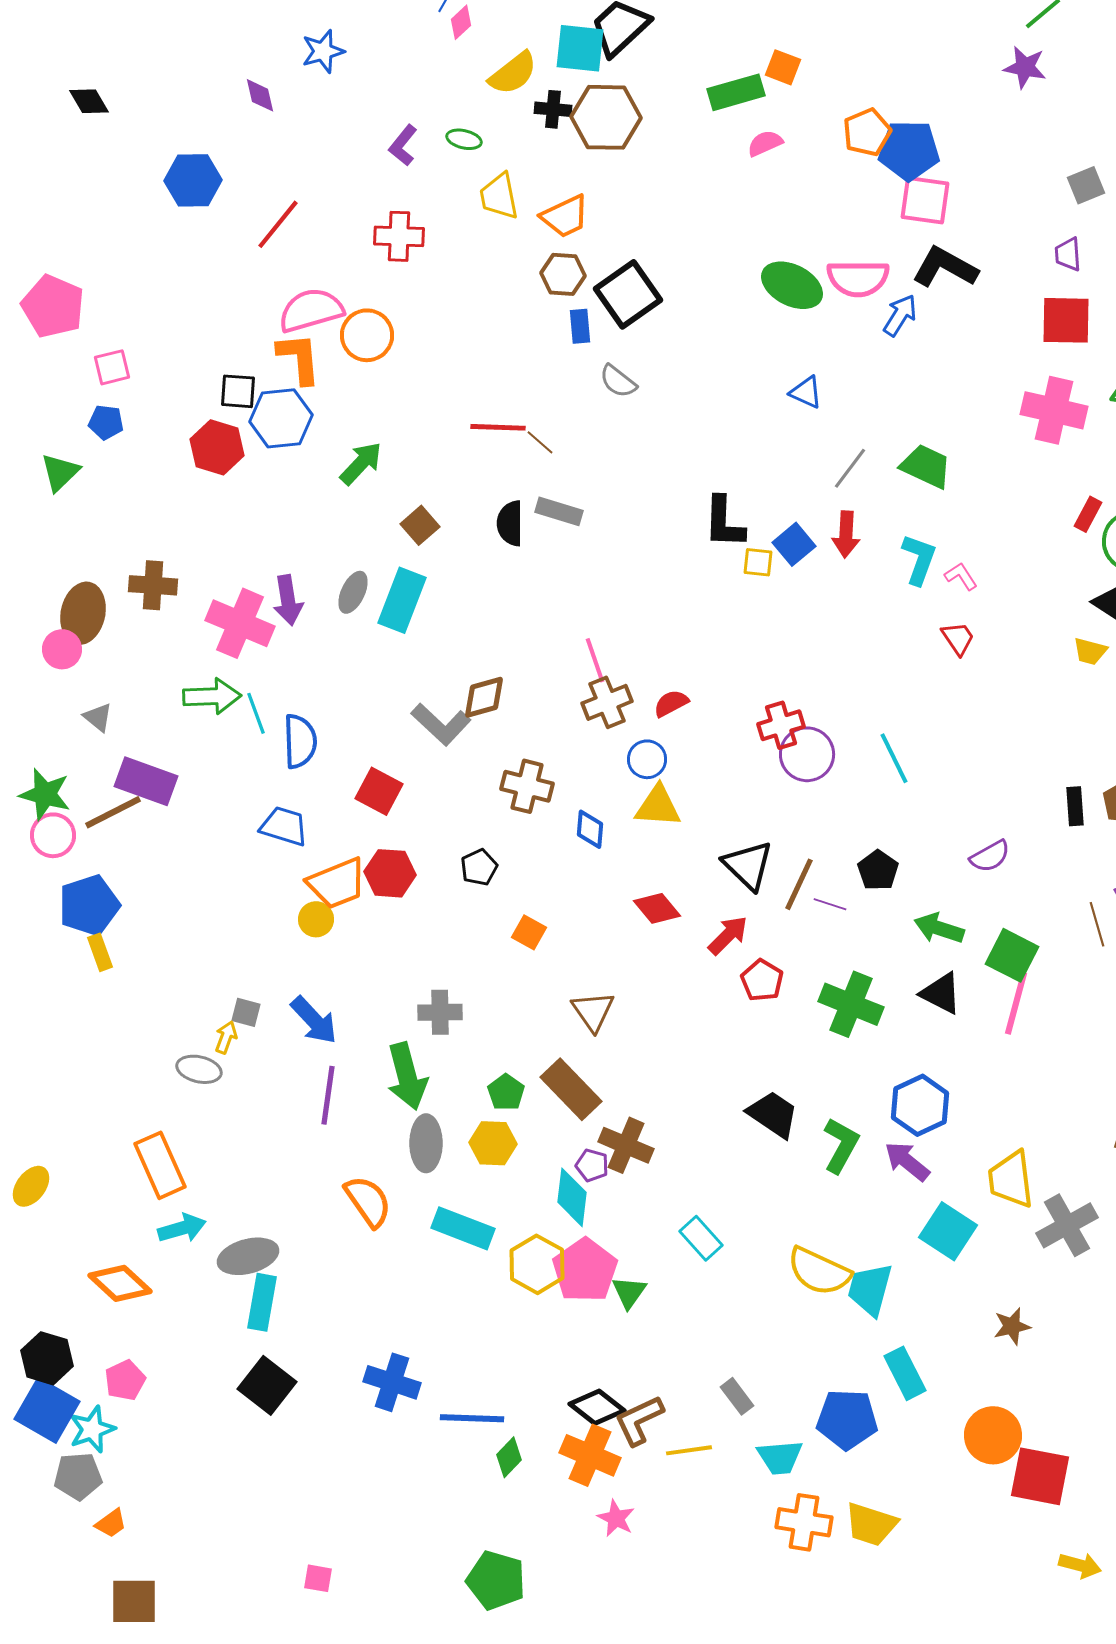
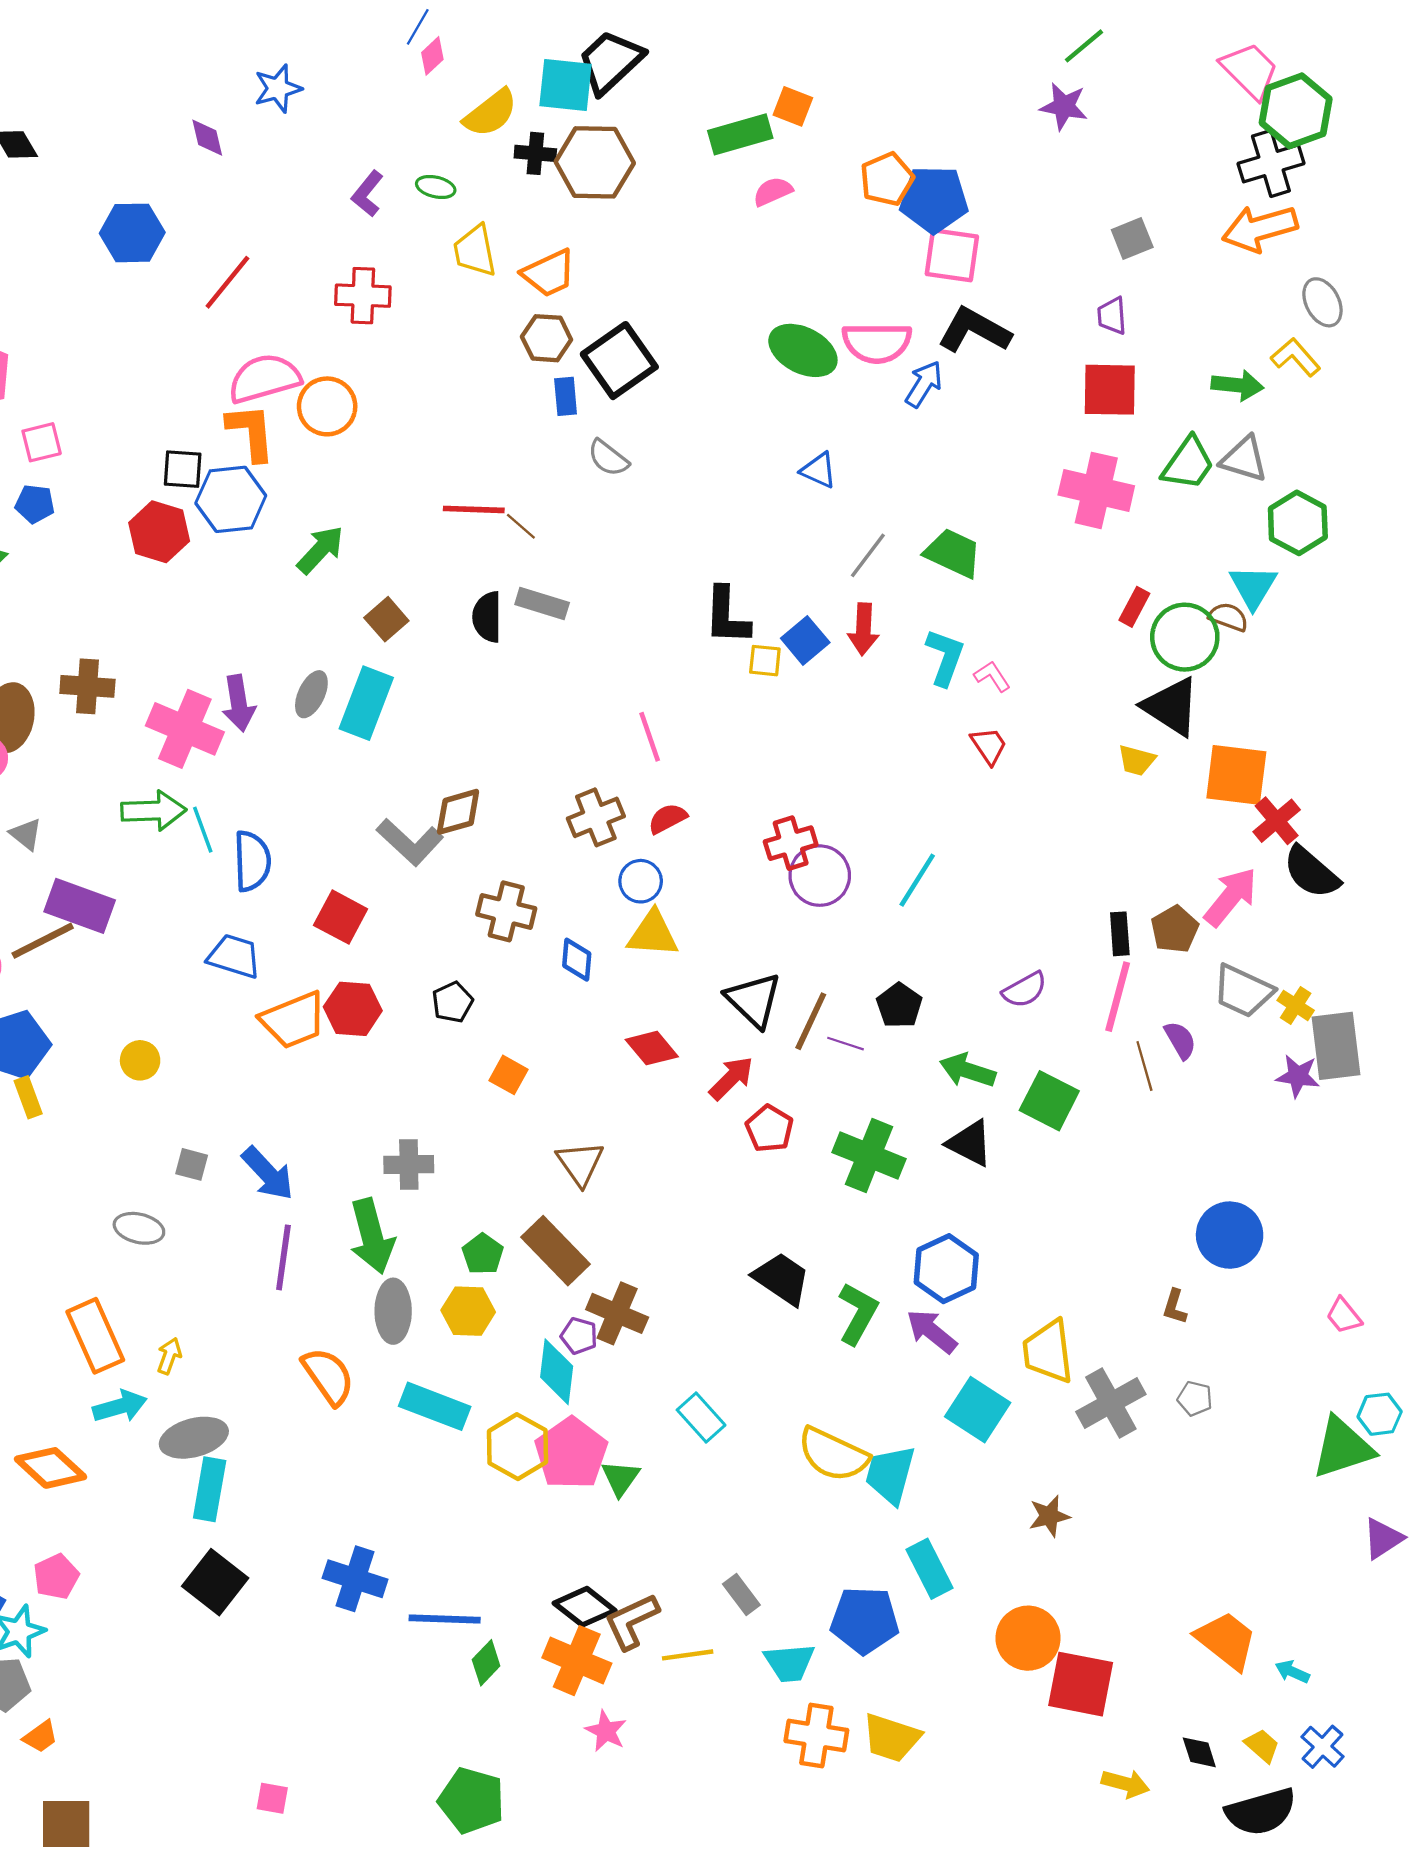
pink line: (595, 660) -> (650, 737), moved
cyan line: (894, 758) -> (917, 880), turned 58
yellow circle: (316, 919) -> (140, 1060), moved
pink line: (1016, 1003) -> (1118, 997), moved
yellow arrow: (226, 1037) -> (169, 1356), moved

